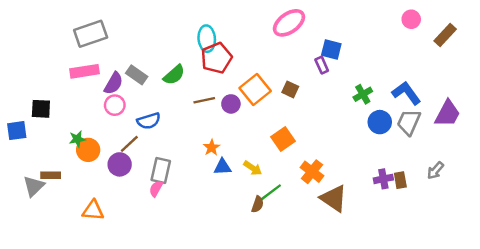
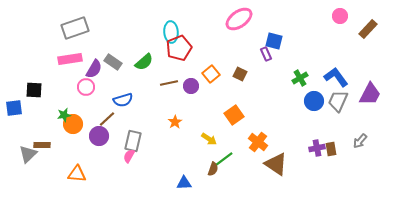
orange square: (255, 89) -> (211, 74), size x0.7
pink circle: (115, 105) -> (86, 87), moved
blue triangle: (222, 167) -> (184, 183), moved

